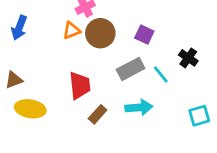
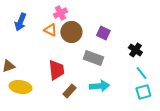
blue arrow: (19, 28) -> (20, 22), moved
orange triangle: (71, 30) -> (50, 30), turned 48
gray rectangle: (131, 69) -> (93, 58), turned 48
cyan line: (161, 74) -> (141, 73), moved

